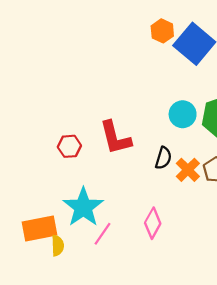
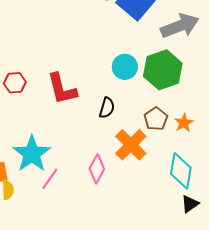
red hexagon: (69, 146) -> (15, 83), moved
orange cross: (188, 170) -> (131, 145), moved, size x1.4

